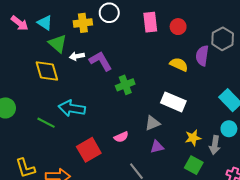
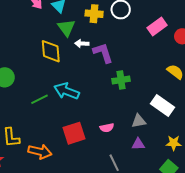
pink rectangle: (150, 22) -> (157, 27), turned 48
green line: (46, 123) -> (40, 99), turned -66

